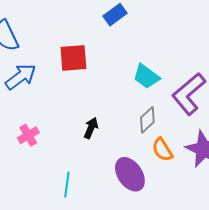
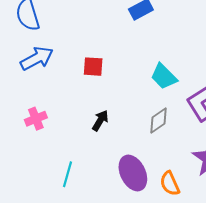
red square: (73, 58) -> (93, 67), moved, size x0.7
orange semicircle: (162, 150) -> (170, 184), moved

